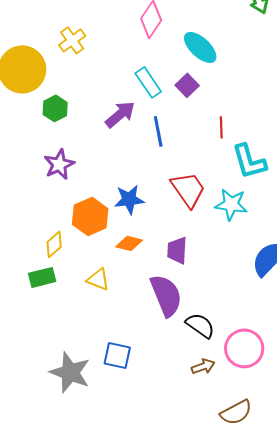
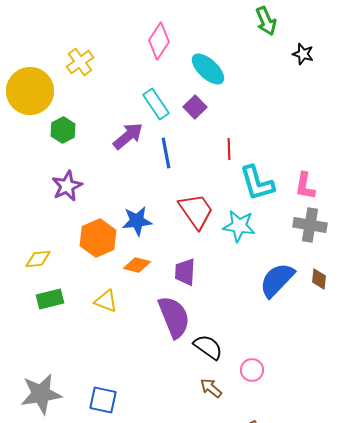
yellow diamond: (54, 244) -> (38, 259), moved, turned 36
pink circle: (244, 348) -> (252, 370), size x0.6
blue square: (117, 355) -> (103, 400), moved
brown arrow: (203, 366) -> (211, 388), turned -120
gray star: (70, 372) -> (41, 394), moved, turned -30

